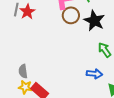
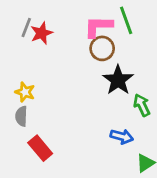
black star: (94, 21) -> (118, 80), moved
yellow star: (25, 87) -> (25, 92), moved

